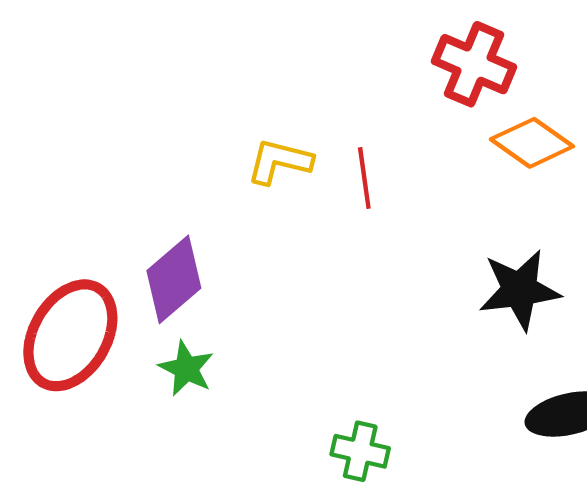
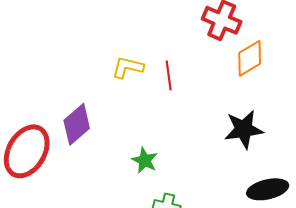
orange diamond: (532, 143) -> (250, 58), turned -66
green star: (186, 368) -> (145, 160), moved

